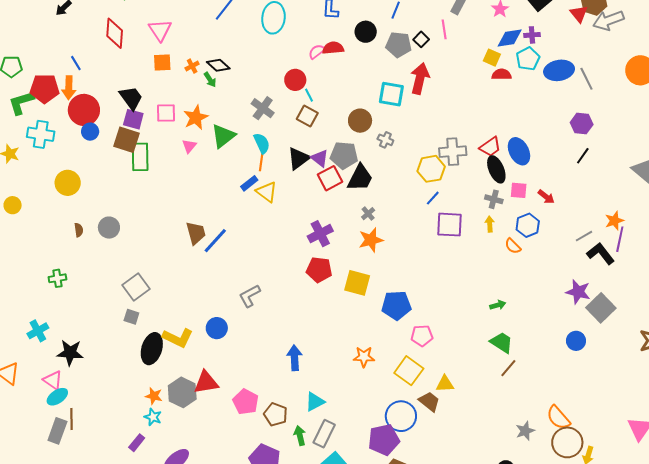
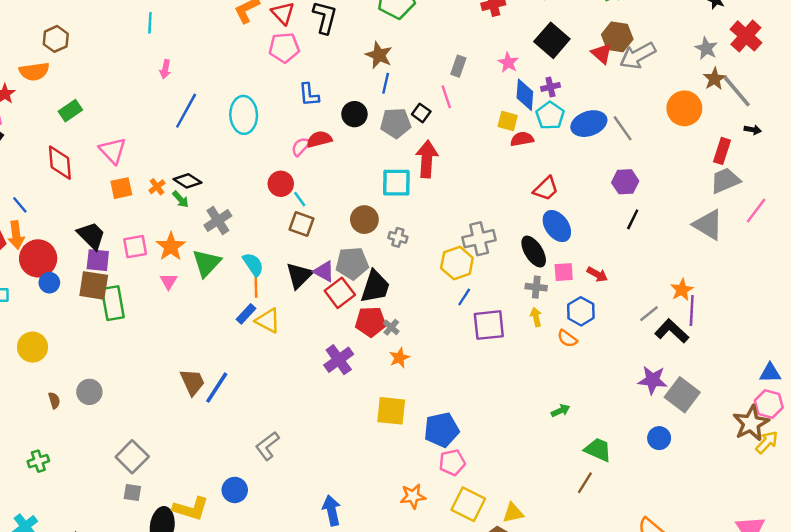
blue diamond: (510, 38) -> (525, 95), turned -68
gray cross: (263, 108) -> (218, 220), moved, turned 30
red trapezoid: (490, 147) -> (546, 189), moved
orange star: (371, 240) -> (399, 358), size x0.7
red pentagon: (319, 270) -> (371, 322), moved
pink pentagon: (422, 336) -> (452, 462), moved
green trapezoid: (502, 342) -> (598, 450), moved

